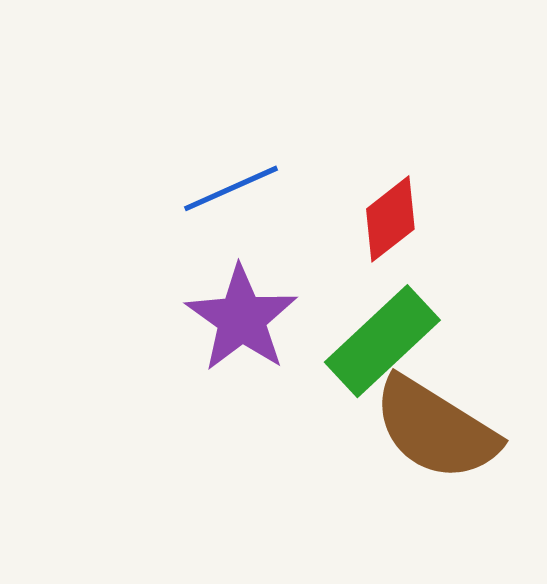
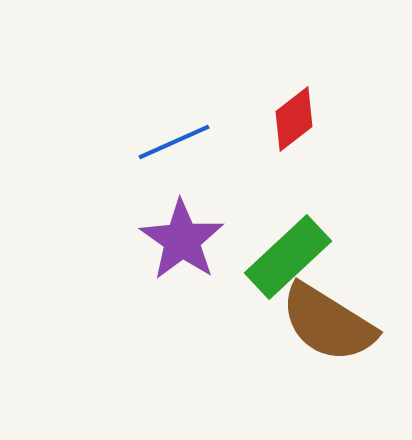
red diamond: (390, 219) -> (294, 119), moved

